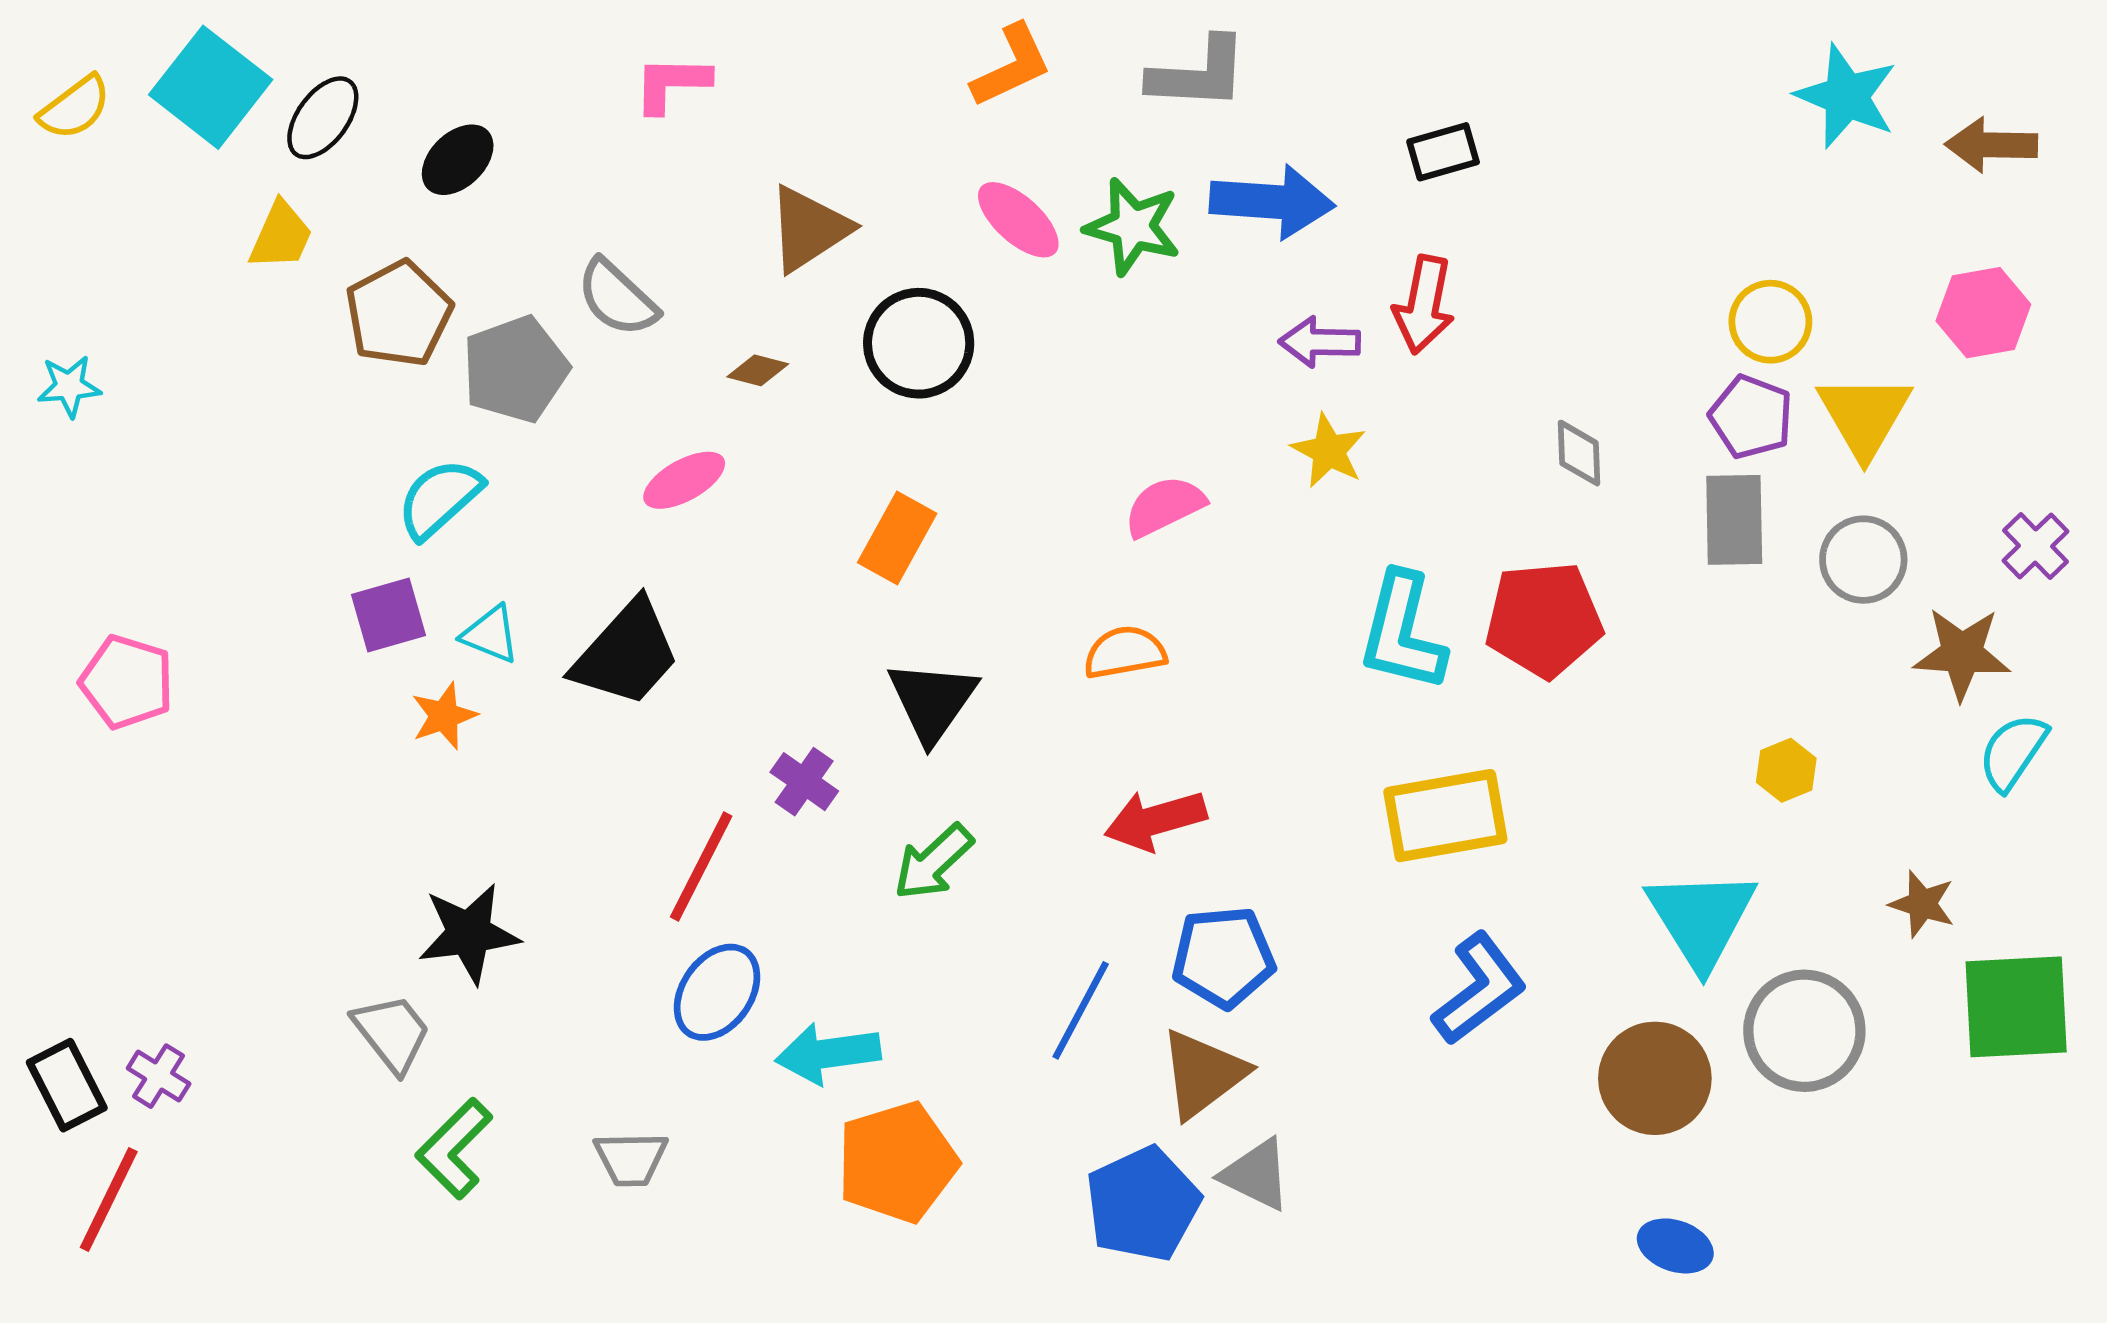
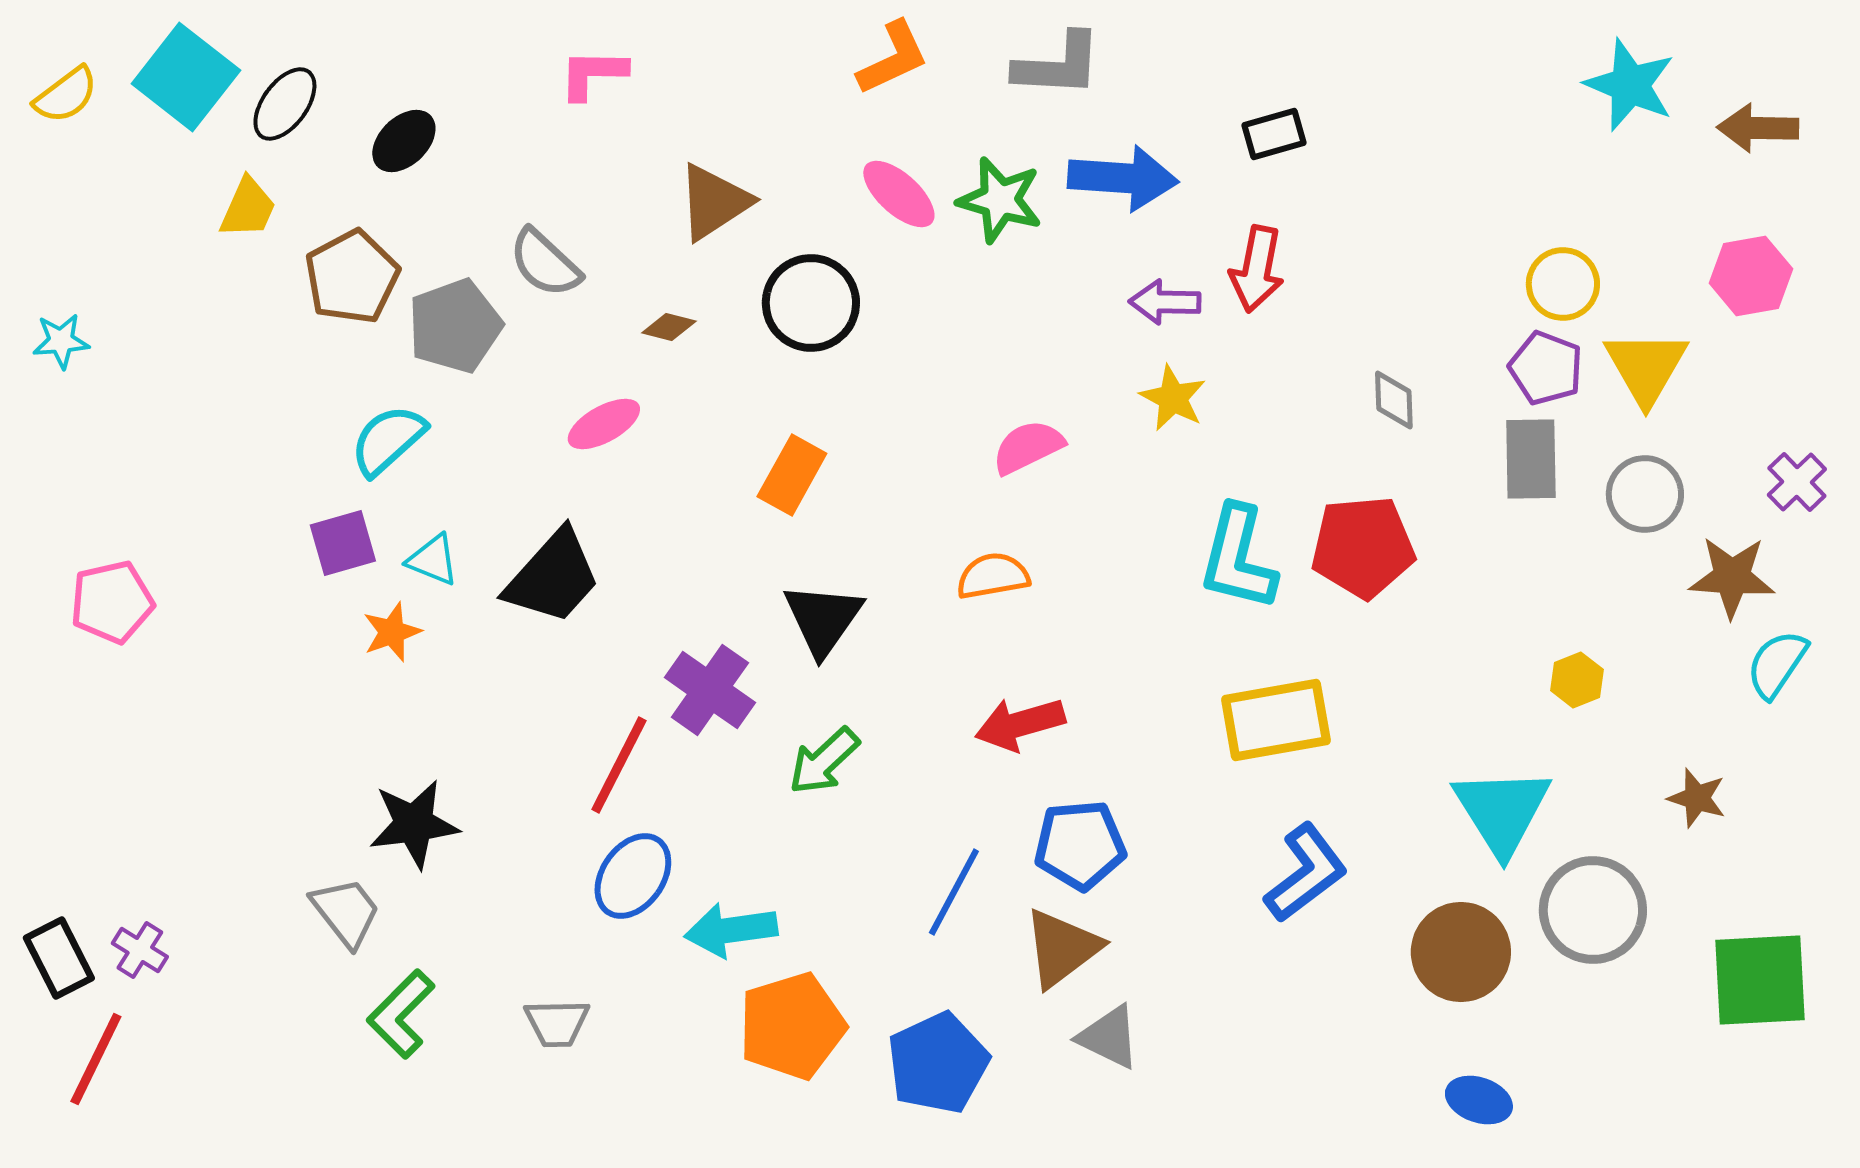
pink pentagon: (127, 682) -> (112, 602), turned -30
purple cross: (804, 782) -> (710, 690), size x1.5
green square: (2016, 1007) -> (1760, 980), moved
blue pentagon: (1143, 1204) -> (938, 1063), moved

